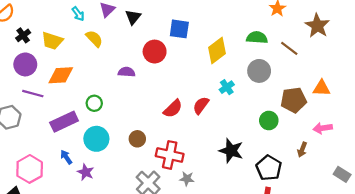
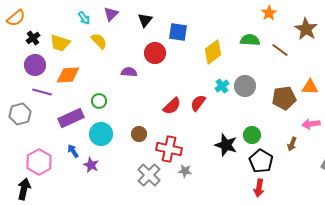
black triangle: (133, 17) -> (145, 20), moved
gray circle: (259, 71) -> (245, 86), moved
green circle: (269, 121) -> (252, 135), moved

